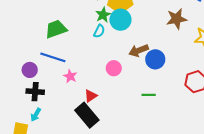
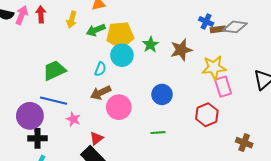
green star: (103, 15) -> (150, 45), moved
brown arrow: (139, 50) -> (101, 93), moved
pink circle: (114, 68) -> (119, 107), size x1.5
purple circle: (30, 70) -> (30, 116), size x1.6

